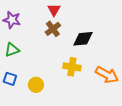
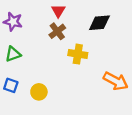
black diamond: (83, 39) -> (99, 23), moved
yellow cross: (72, 67) -> (78, 54), moved

